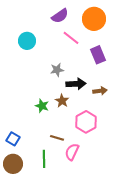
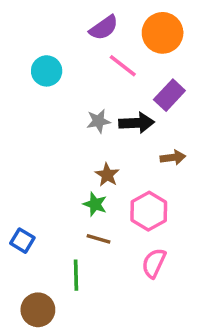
purple rectangle: (98, 55) -> (169, 95), turned 66
black arrow: (76, 84) -> (137, 123), moved
green star: (42, 106) -> (95, 204), moved
pink semicircle: (72, 152) -> (154, 263), moved
brown circle: (13, 164) -> (38, 310), moved

